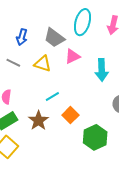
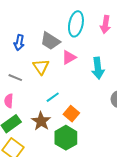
gray line: (13, 63) -> (15, 78), moved
yellow triangle: (43, 64) -> (41, 67), turned 42
green hexagon: (95, 137) -> (66, 138), moved

